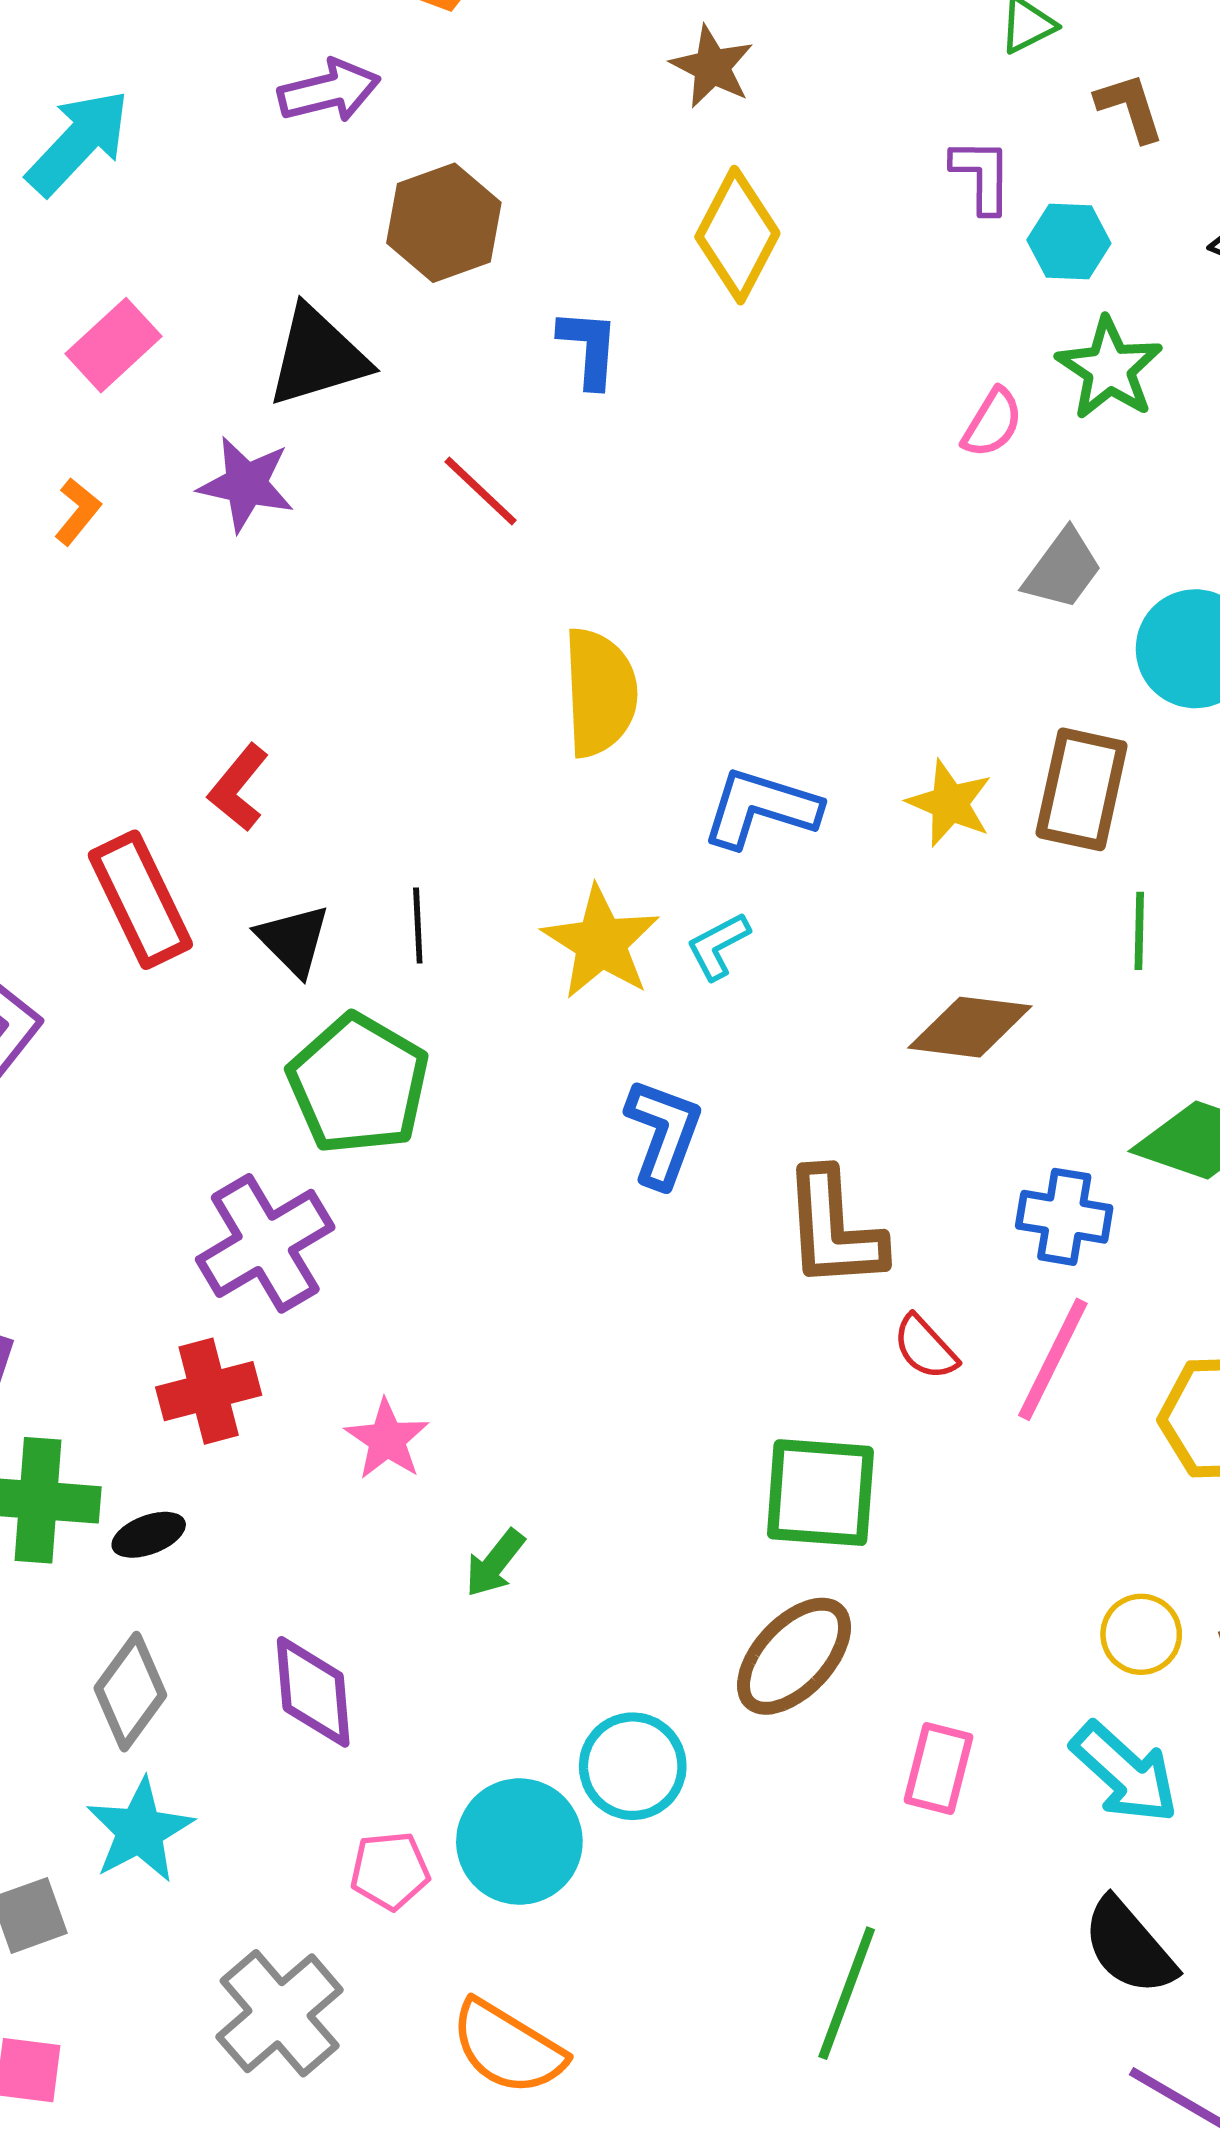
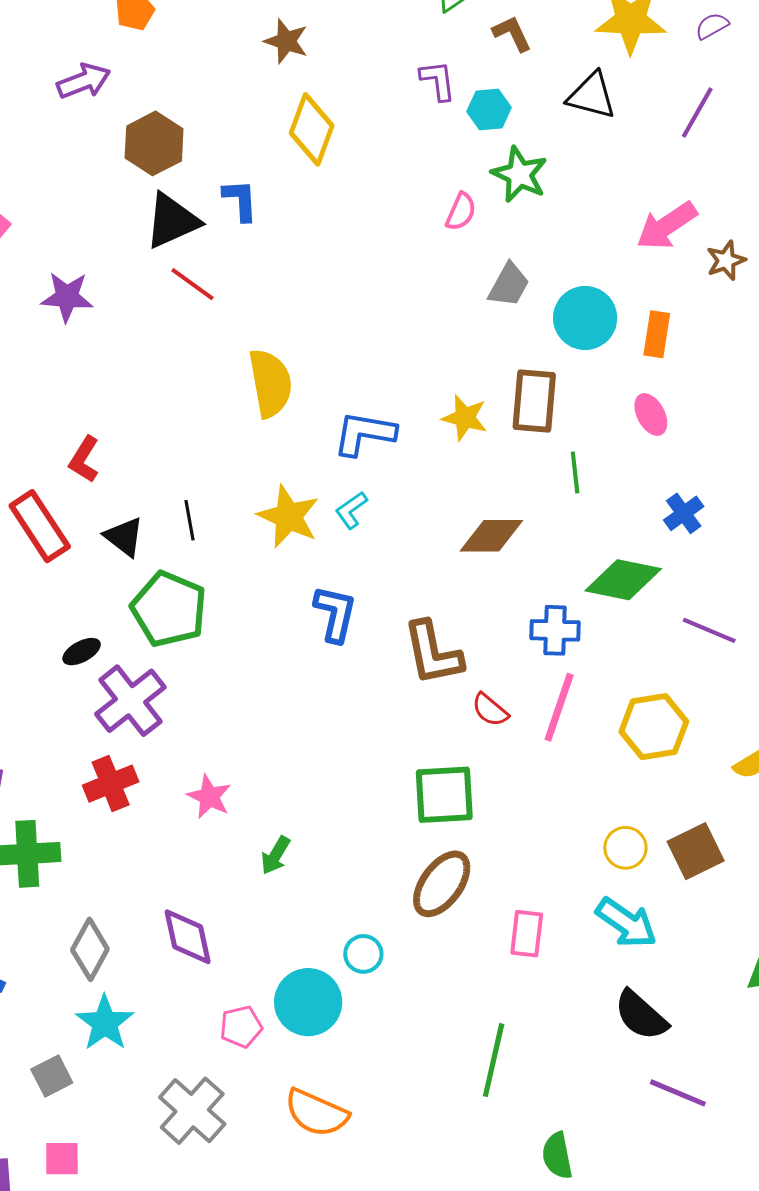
black triangle: (318, 357) -> (172, 221), moved
black ellipse: (149, 1535) -> (82, 652), moved
cyan circle: (633, 1766) -> (363, 954), size x0.7

